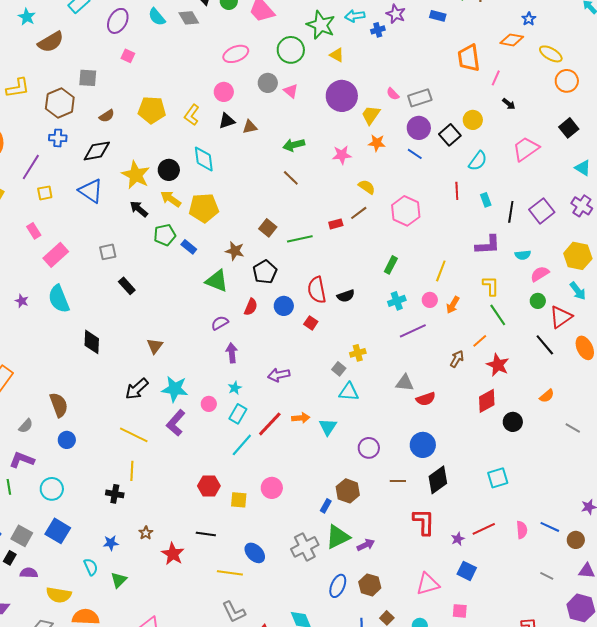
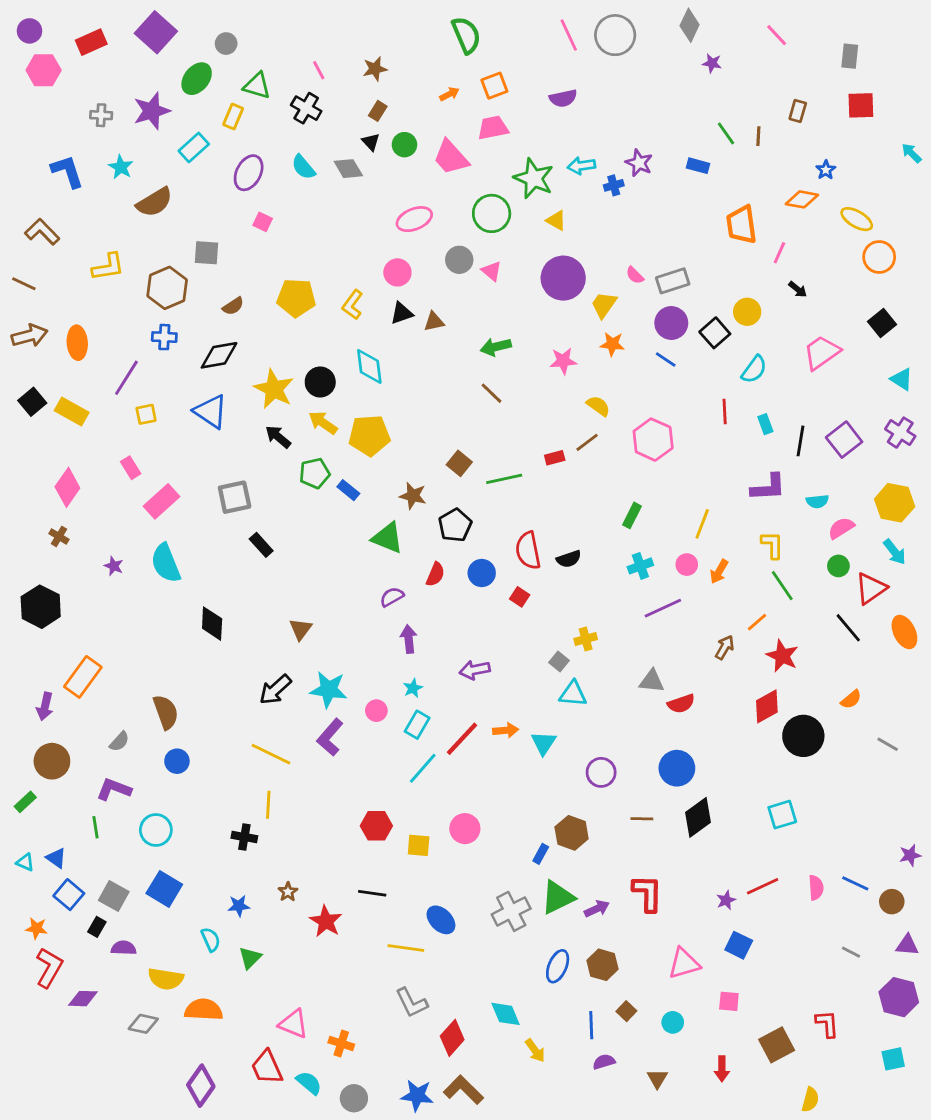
gray square: (108, 252) -> (235, 497), size x1.4
black circle: (513, 422) -> (803, 736), size x1.5
red L-shape: (424, 522) -> (647, 893), moved

